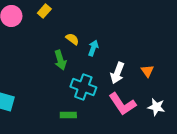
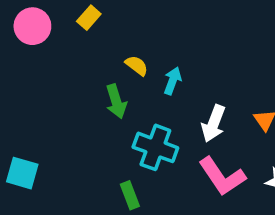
green rectangle: (68, 115) -> (130, 195), turned 70

